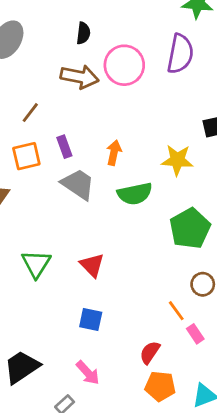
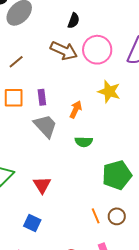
brown line: (30, 113) -> (16, 62), moved
yellow star: (177, 160) -> (109, 92), moved
green semicircle: (135, 194) -> (84, 142), size x0.7
orange line: (176, 311) -> (96, 216), moved

